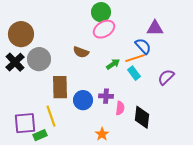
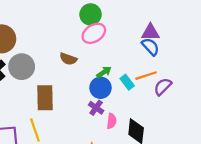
blue semicircle: (143, 46) -> (150, 47), moved
orange line: (135, 58) -> (146, 76), moved
purple cross: (106, 96) -> (96, 108), turned 32
blue circle: (83, 100) -> (100, 88), moved

